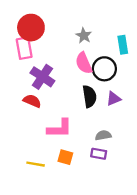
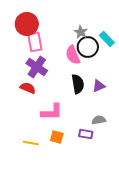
gray star: (84, 36) -> (81, 32), moved
cyan rectangle: (123, 45) -> (107, 39), turned -35
pink rectangle: (24, 48) -> (35, 42), moved
black circle: (104, 69) -> (88, 47), moved
gray semicircle: (103, 135) -> (99, 120), moved

